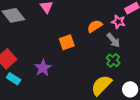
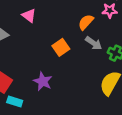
gray arrow: (113, 40) -> (94, 43), moved

